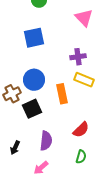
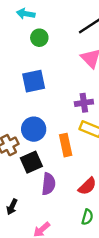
purple semicircle: (46, 141) -> (48, 184), moved

